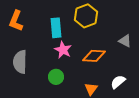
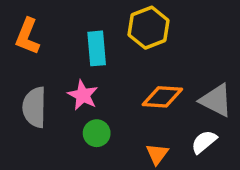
gray triangle: (125, 41) -> (216, 100), moved, size x1.5
pink star: (63, 50) -> (83, 95), moved

